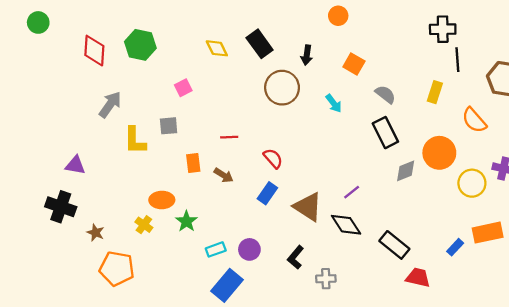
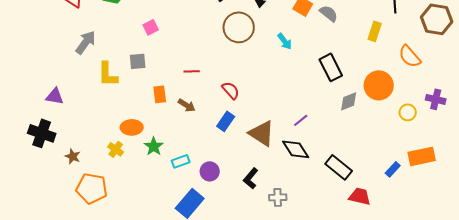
gray semicircle: (385, 94) -> (329, 13), moved
yellow circle: (472, 183) -> (408, 112), size x0.7
cyan rectangle: (216, 249) -> (181, 161), moved

